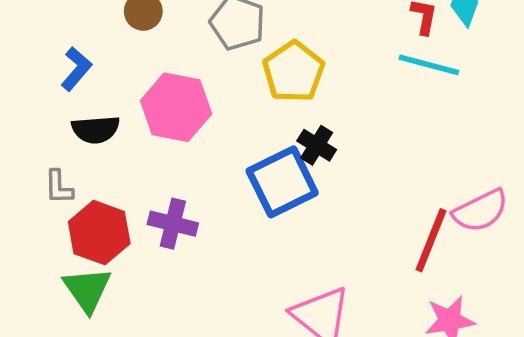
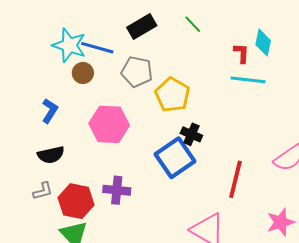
black semicircle: (96, 130) -> (51, 155), moved
gray L-shape: (59, 187) -> (43, 191), moved, turned -95
red line: (431, 240) -> (236, 179), moved

